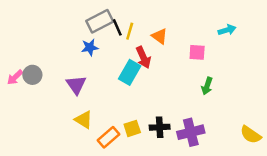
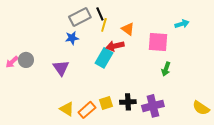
black line: (117, 27) -> (100, 14), moved
pink square: (197, 52) -> (158, 42), size x1.5
red arrow: (143, 57) -> (115, 46), turned 102
yellow triangle: (84, 120) -> (67, 109), moved

